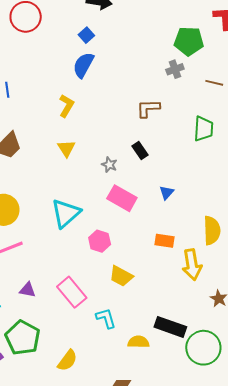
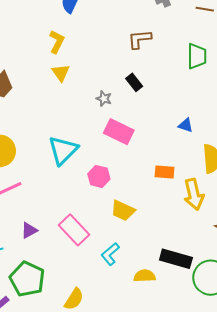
yellow triangle: (66, 148) -> (61, 73), moved
blue triangle: (167, 192) -> (186, 125), moved, turned -49
purple triangle: (28, 290) -> (29, 230), turned -36
cyan L-shape: (106, 318) -> (110, 254), turned -110

